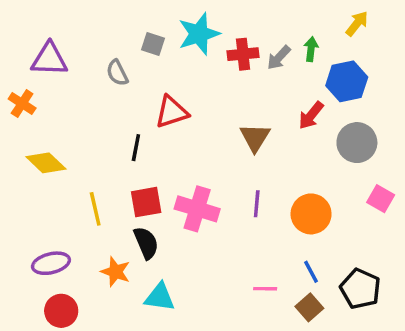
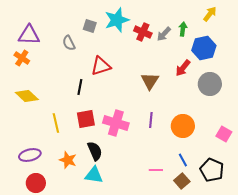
red cross: (243, 54) -> (143, 32), turned 30
orange cross: (22, 103) -> (22, 58), moved
pink square: (381, 199) -> (224, 134), moved
black semicircle: (146, 243) -> (95, 151), moved

